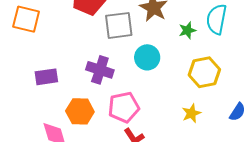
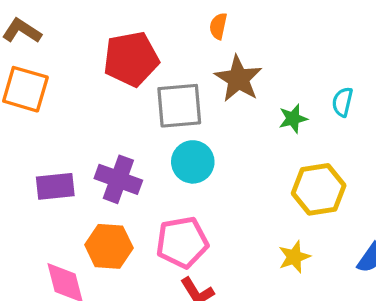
cyan semicircle: (217, 19) -> (342, 102), size x0.6
cyan circle: (147, 57) -> (193, 162), moved
purple cross: (100, 70) -> (118, 179), moved

